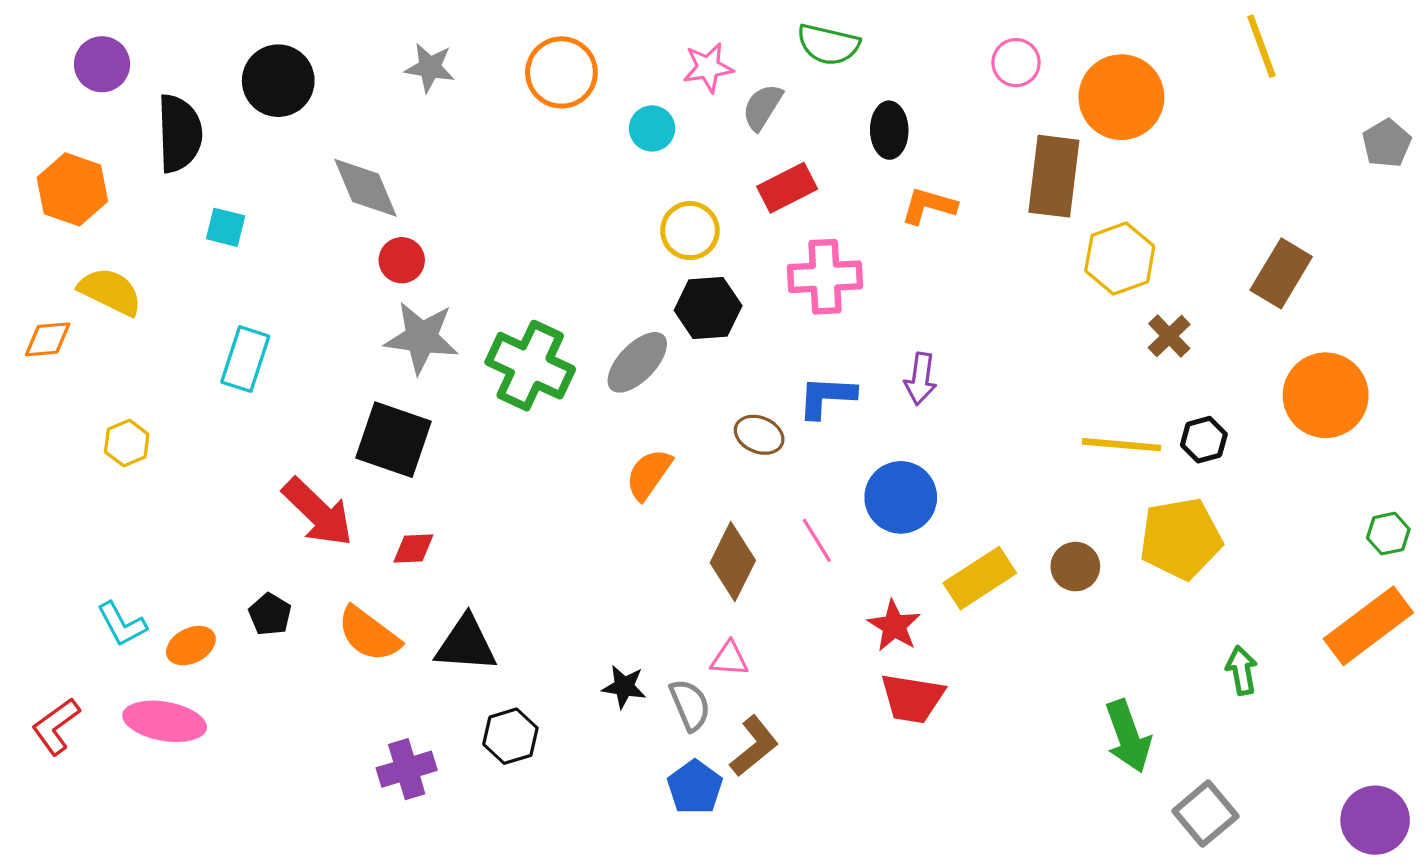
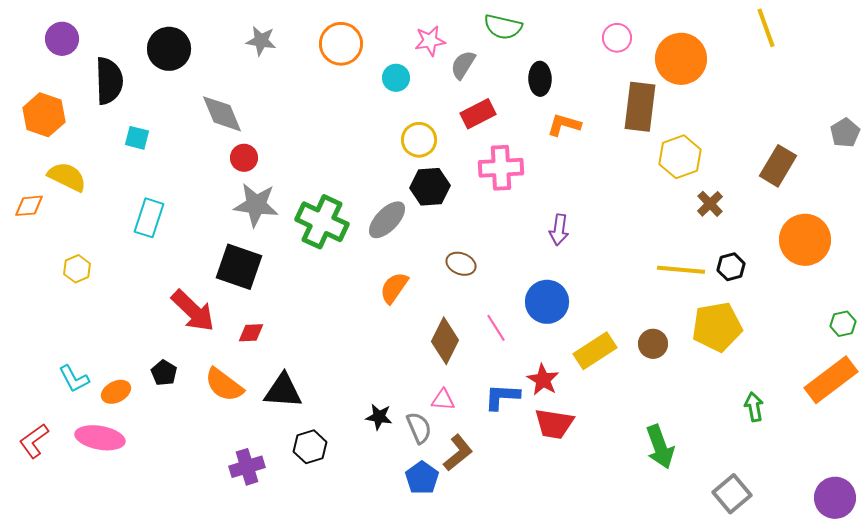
gray pentagon: (1387, 143) -> (845, 133), moved
blue L-shape: (827, 397) -> (502, 397), moved
green arrow: (1128, 736) -> (660, 447), moved

